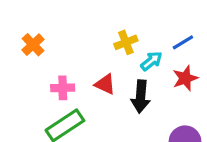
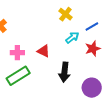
yellow cross: (126, 42) -> (65, 14), moved, turned -32
black arrow: (141, 97) -> (64, 72), moved

